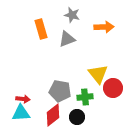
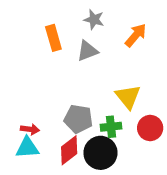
orange arrow: (104, 27) -> (136, 35), turned -48
red circle: (113, 88) -> (150, 128), moved
black circle: (77, 117) -> (100, 153), size x1.6

